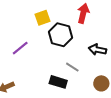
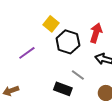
red arrow: (83, 13) -> (96, 33), moved
yellow square: (42, 18) -> (51, 24), turned -35

